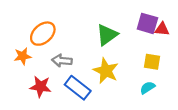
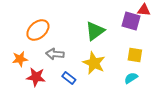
red triangle: (162, 29) -> (144, 10), moved
orange star: (23, 56) -> (20, 59), moved
blue rectangle: (78, 88) -> (69, 78), size x0.6

